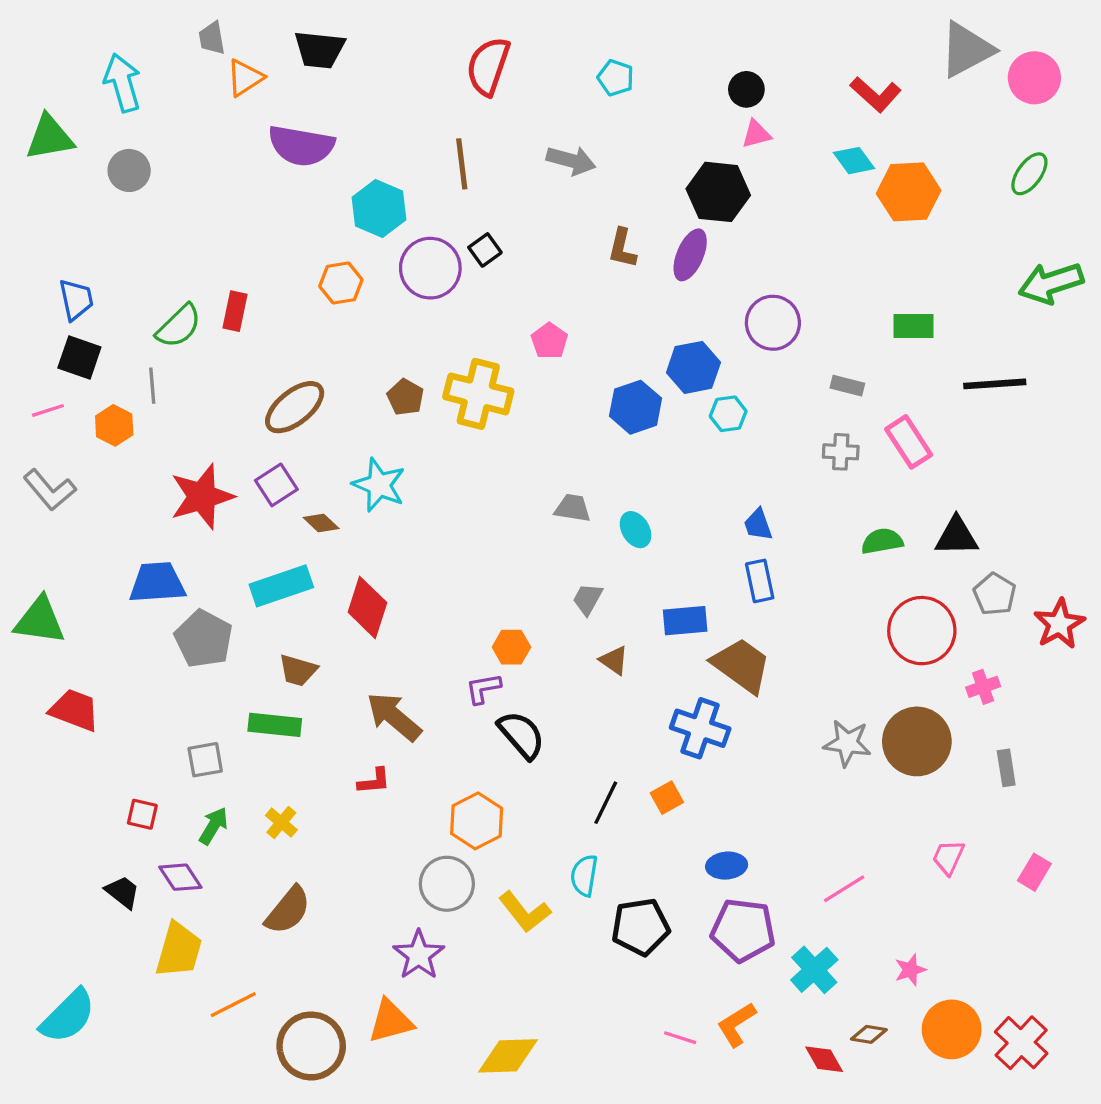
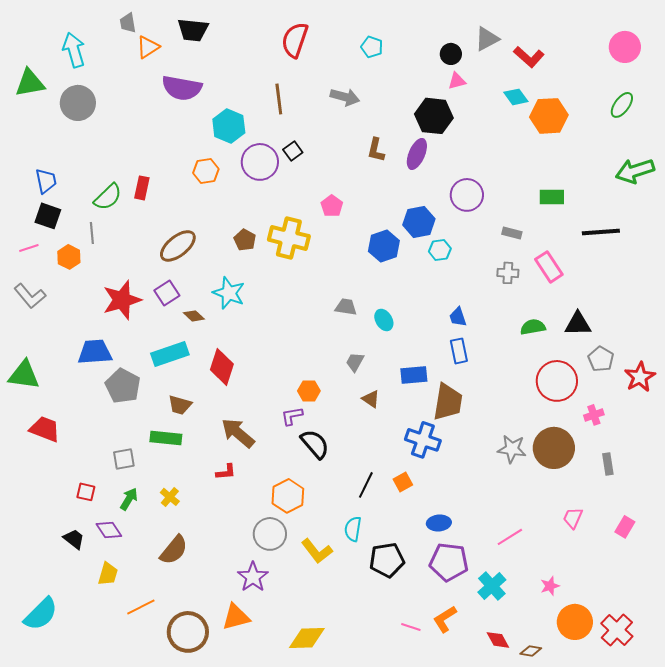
gray triangle: (967, 50) -> (487, 39), moved, size x0.7
gray circle: (129, 170) -> (78, 103), size x1.4
brown trapezoid: (741, 665) -> (448, 402), turned 63
yellow trapezoid: (179, 950) -> (108, 574), size x0.7
brown diamond: (869, 1034) -> (531, 651), moved

